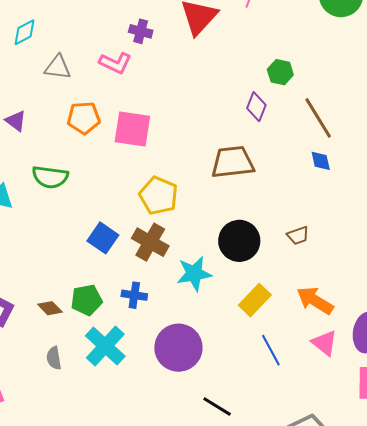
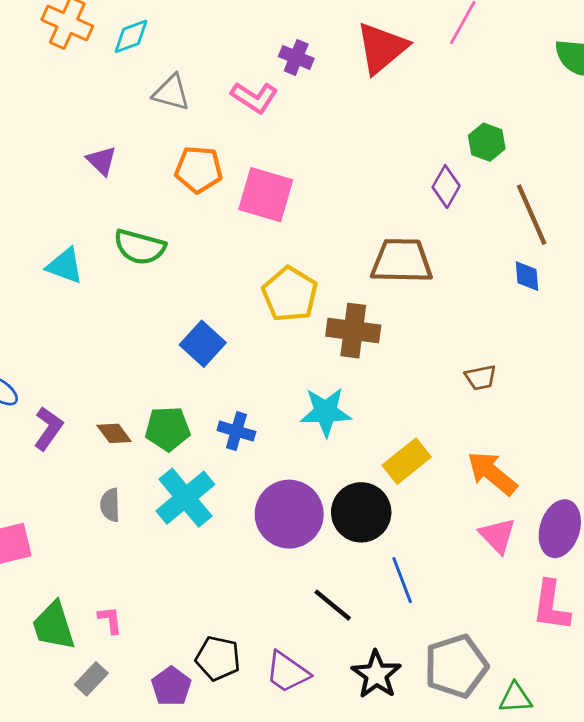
black circle: (239, 241) -> (361, 512), moved
brown cross: (150, 242) -> (353, 331), moved, turned -30
blue line: (271, 350) -> (402, 580), moved

